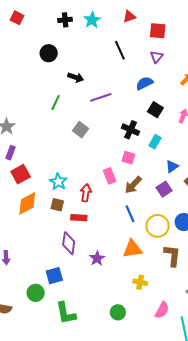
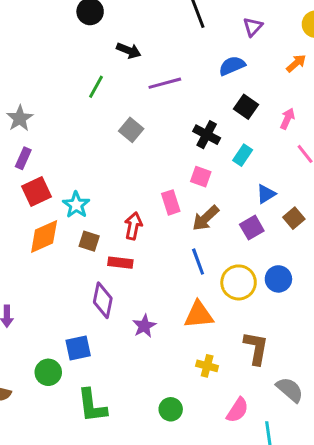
cyan star: (58, 182) -> (76, 205), moved
brown L-shape: (172, 256) -> (256, 348), moved

